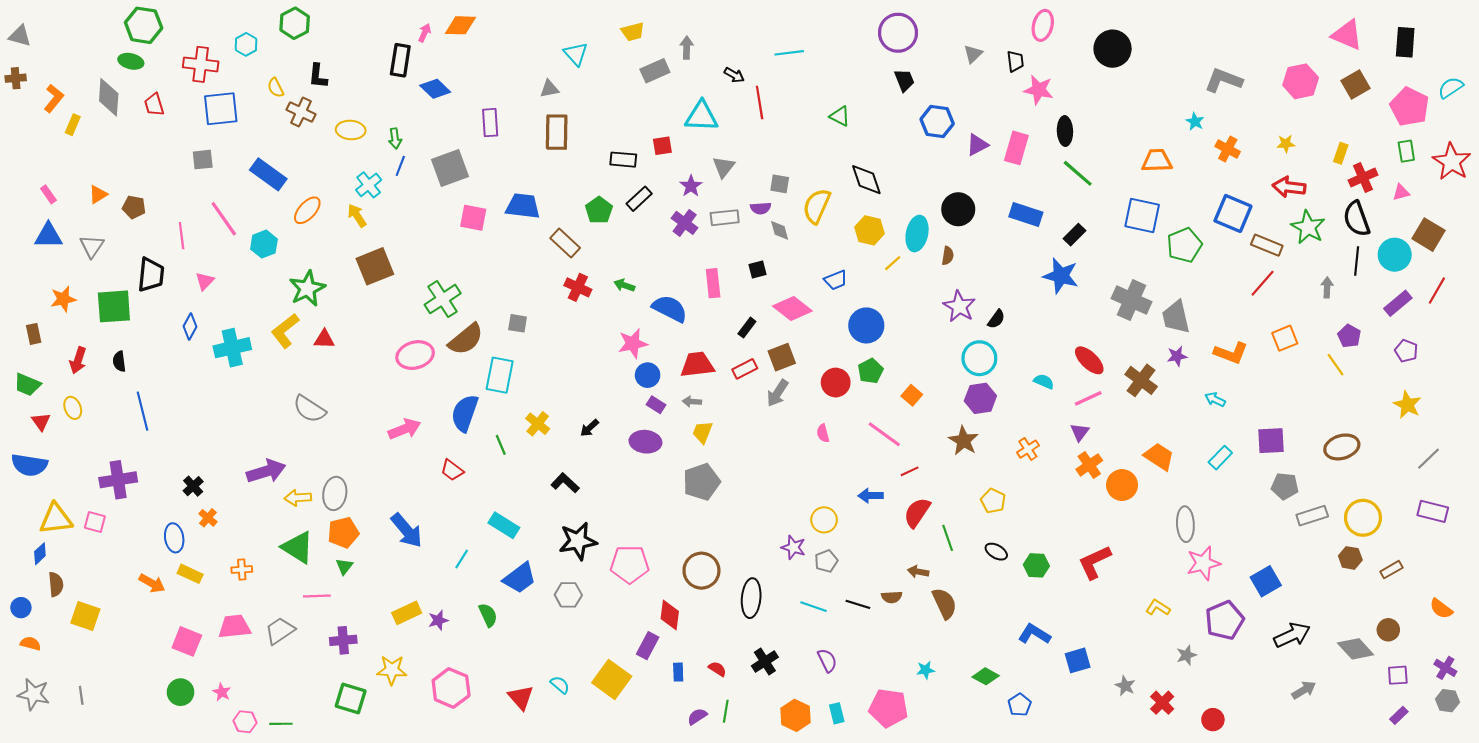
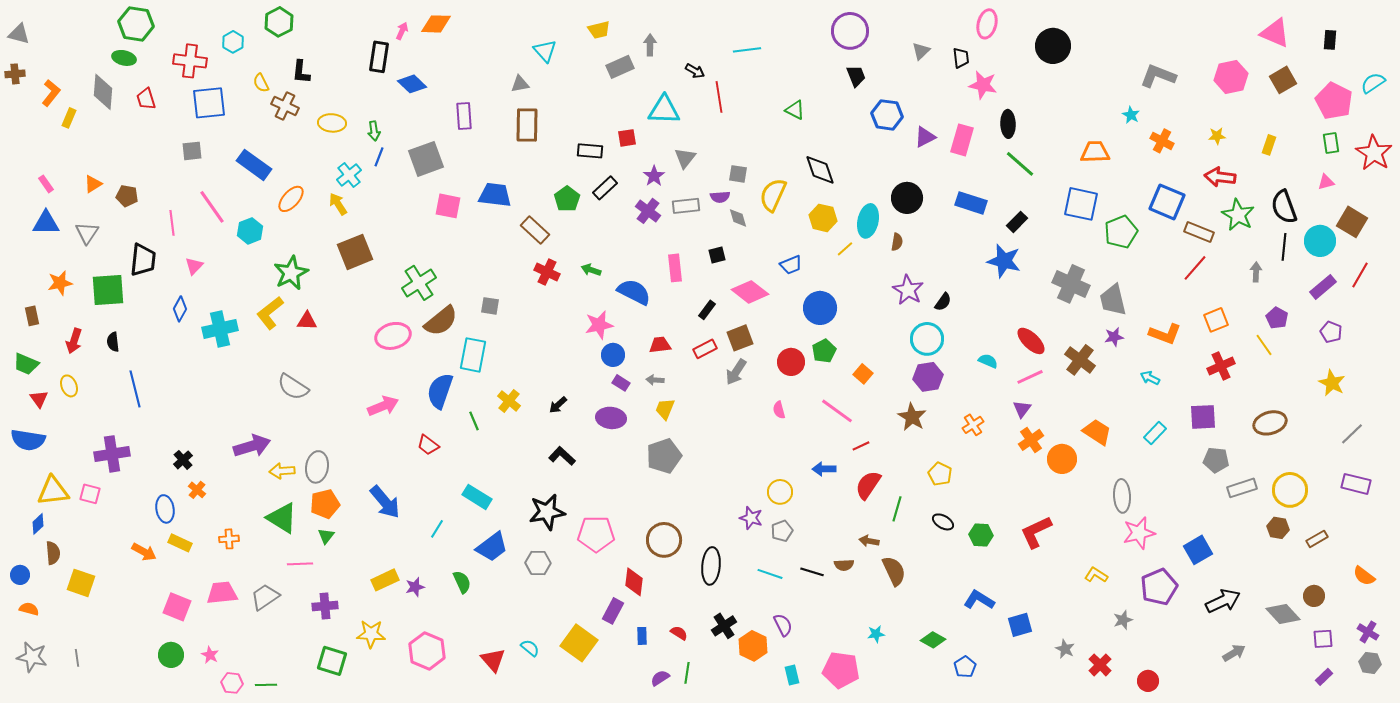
black rectangle: (1405, 42) -> (1330, 40), size x0.7
red cross: (1363, 178) -> (1221, 366), moved
red trapezoid: (697, 365) -> (660, 345), size x0.7
black L-shape: (565, 483) -> (562, 456), moved
green line: (948, 538) -> (897, 509), turned 35
orange hexagon: (796, 715) -> (753, 646), moved

